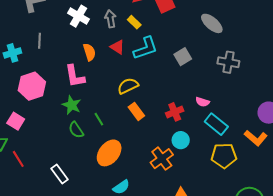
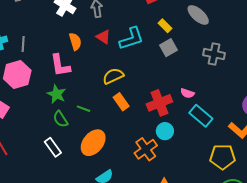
yellow rectangle: (134, 22) -> (165, 26), moved
gray line: (40, 41) -> (23, 44), moved
red cross: (175, 112) -> (159, 103), size x1.4
green line: (99, 119) -> (83, 109), turned -40
yellow pentagon: (224, 156) -> (223, 157), moved
white rectangle: (60, 174) -> (53, 147), moved

